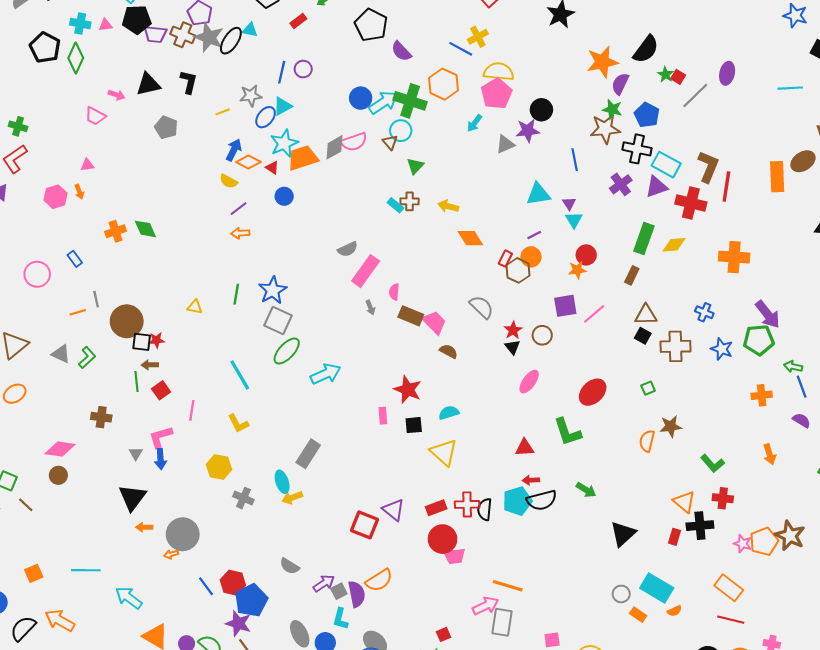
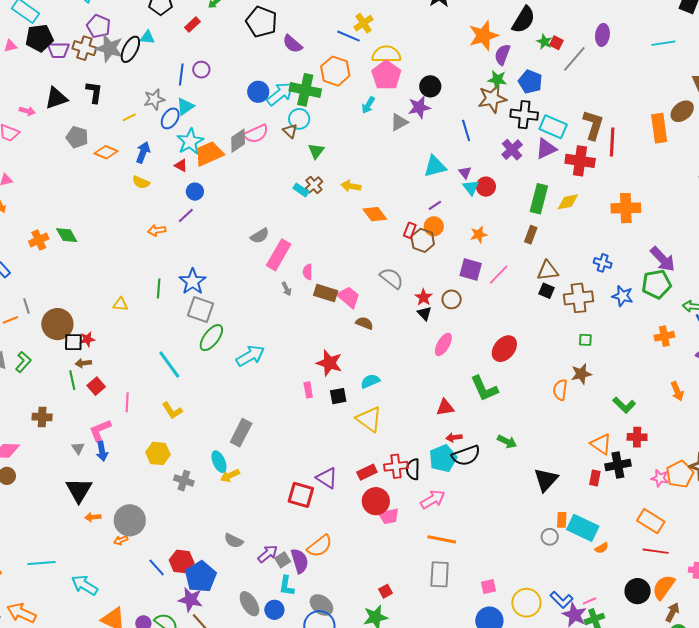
orange diamond: (248, 162) -> (106, 152), moved
brown cross: (410, 201) -> (314, 185), turned -36
purple line: (238, 209) -> (186, 216), moved
red circle: (586, 255) -> (486, 187), moved
purple square: (565, 306) -> (471, 270), turned 30
green square: (648, 388) -> (585, 340), moved, turned 32
pink arrow: (486, 606) -> (433, 499), moved
orange rectangle: (638, 615) -> (562, 520), moved, turned 63

